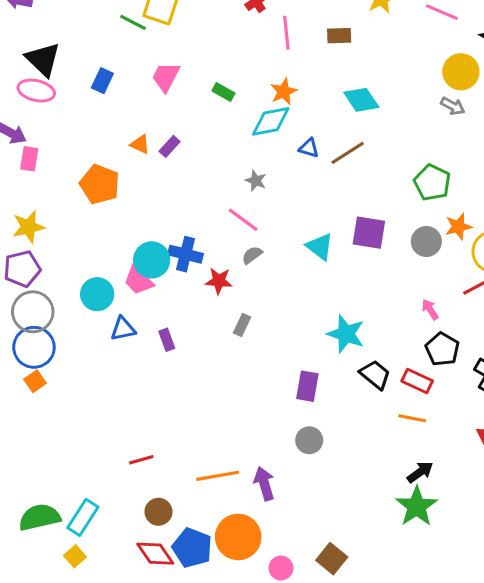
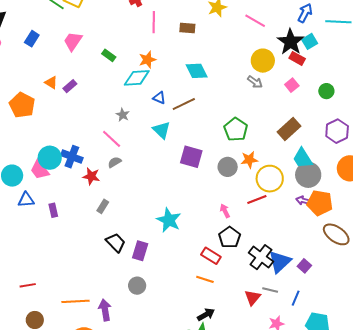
cyan triangle: (320, 247) -> (161, 130), moved
black trapezoid: (375, 375) -> (116, 243), moved

